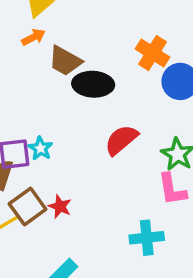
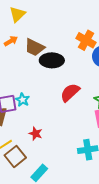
orange arrow: (33, 37) -> (11, 41), moved
brown square: (28, 206) -> (15, 156), moved

